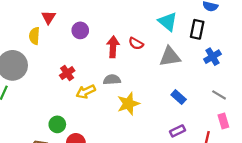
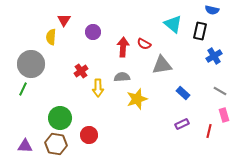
gray triangle: (170, 57) -> (162, 65), moved
yellow arrow: (86, 92) -> (98, 88), turned -66
green circle: (57, 124) -> (60, 118), moved, size x1.5

